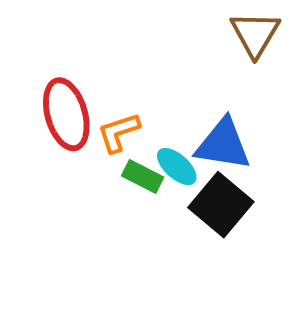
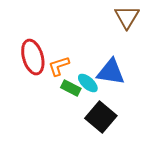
black square: (221, 205) -> (101, 117), moved

